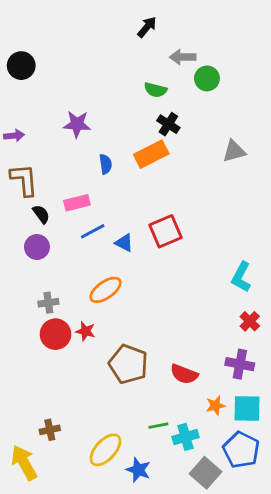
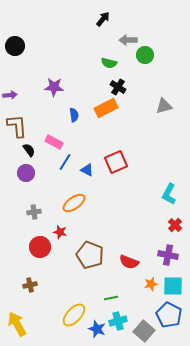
pink rectangle: (77, 203) -> (54, 142), turned 42
blue line: (93, 231) -> (65, 162), turned -30
red circle: (56, 334) -> (40, 247), moved
brown cross: (50, 430) -> (30, 285), moved
cyan cross: (185, 437) -> (118, 321), moved

